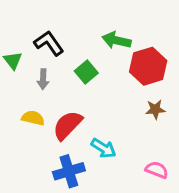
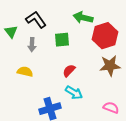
green square: (86, 72) -> (62, 40), turned 35
brown star: (155, 109) -> (110, 66), size x1.5
red semicircle: (68, 125) -> (69, 71), moved, size x0.6

